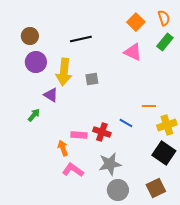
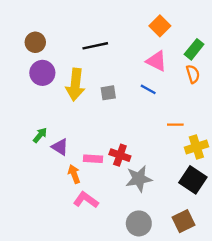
orange semicircle: (164, 18) -> (193, 74), moved
purple triangle: (51, 95) -> (60, 147), moved
blue line: (126, 123) -> (148, 89), moved
gray star: (110, 164) -> (139, 179), moved

